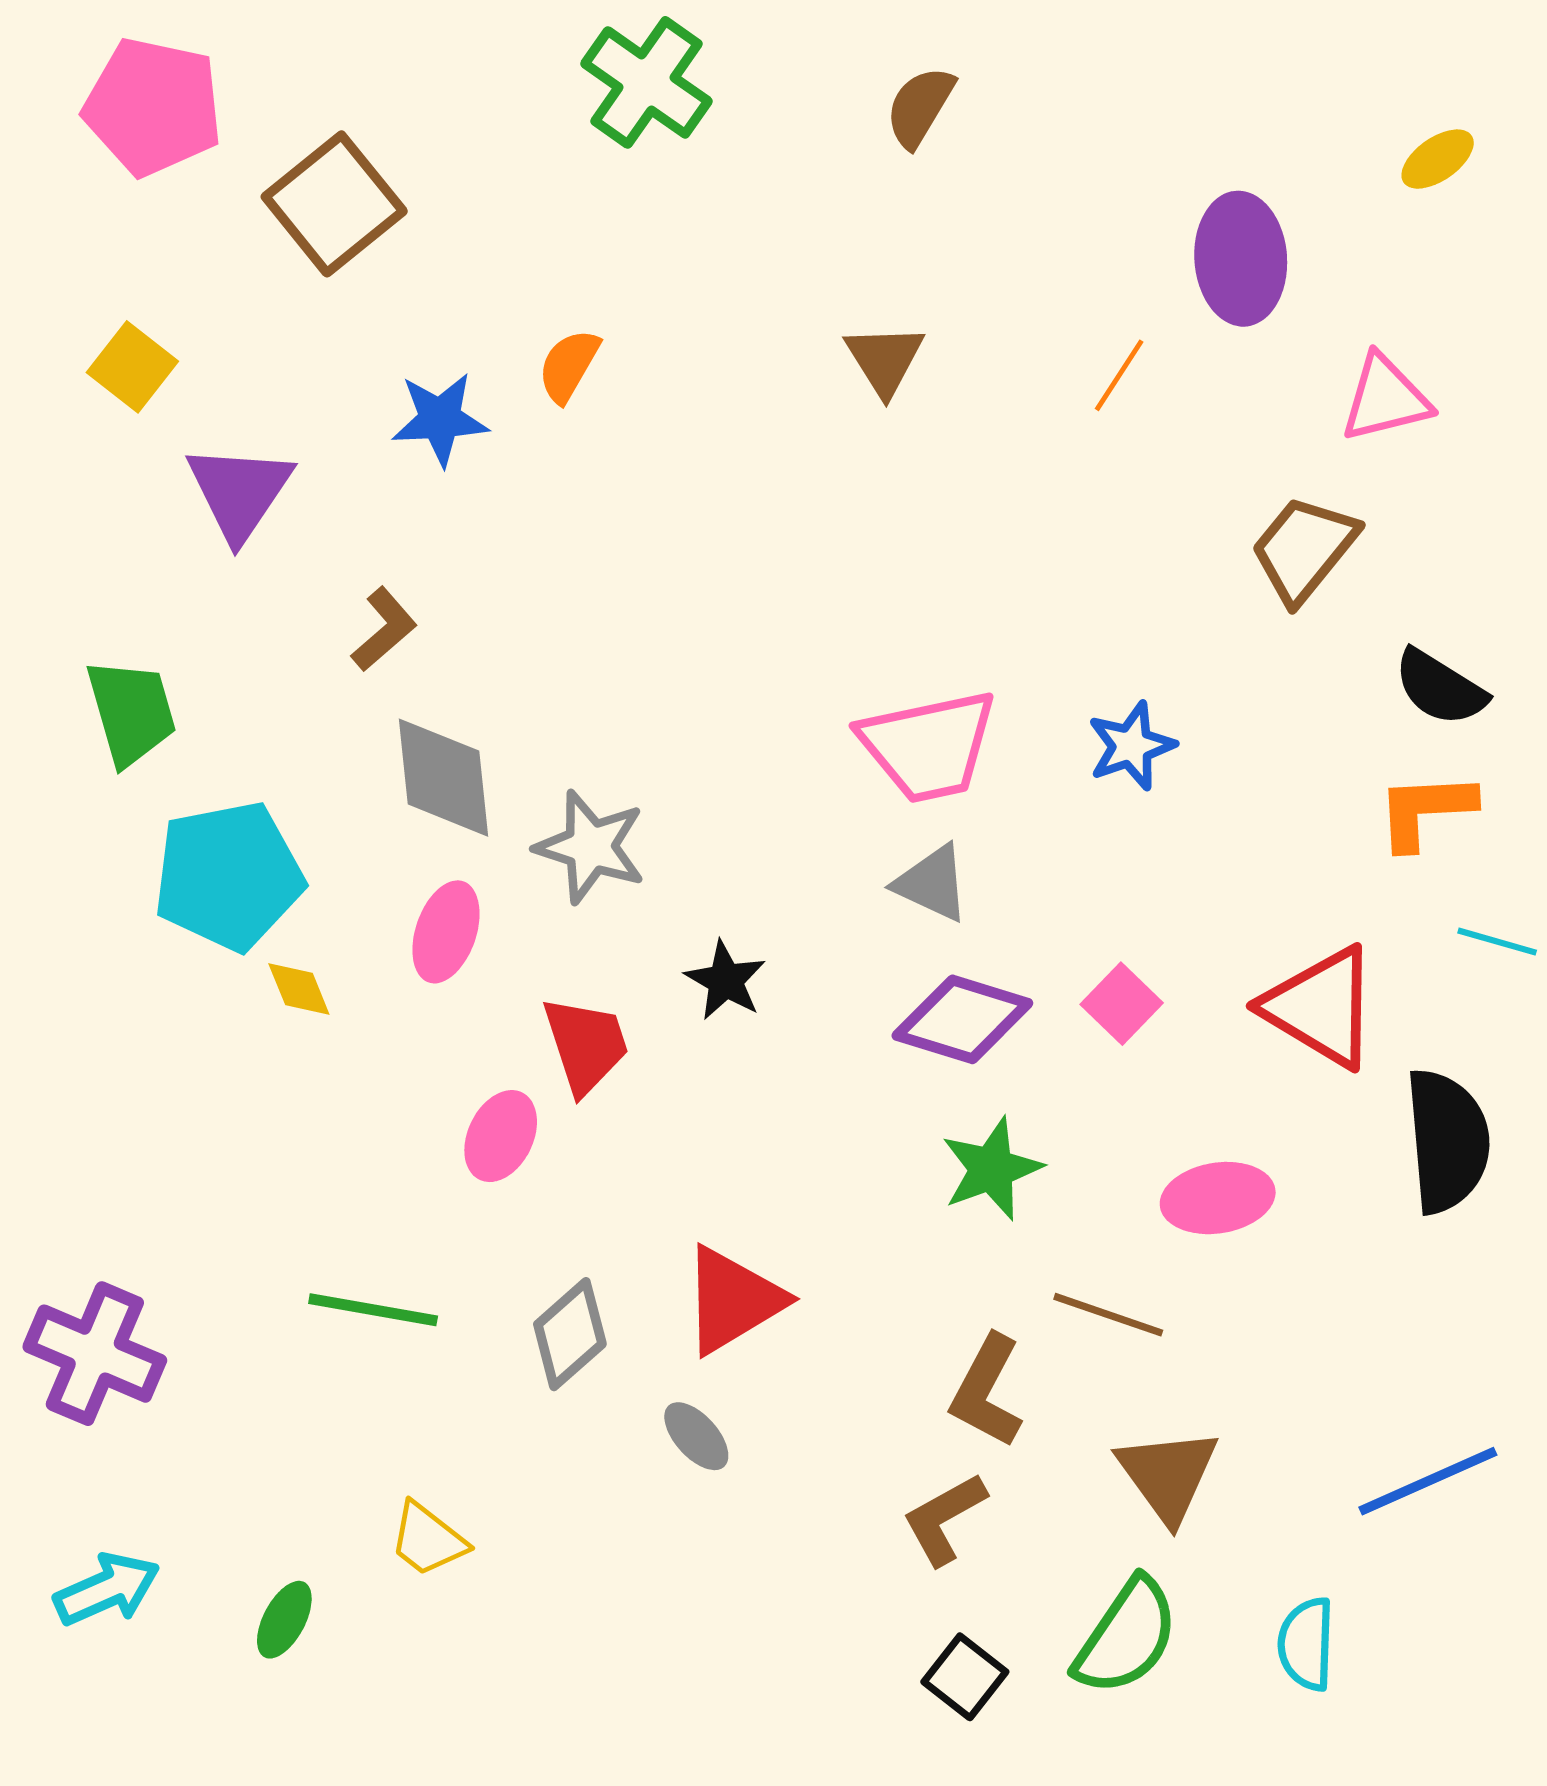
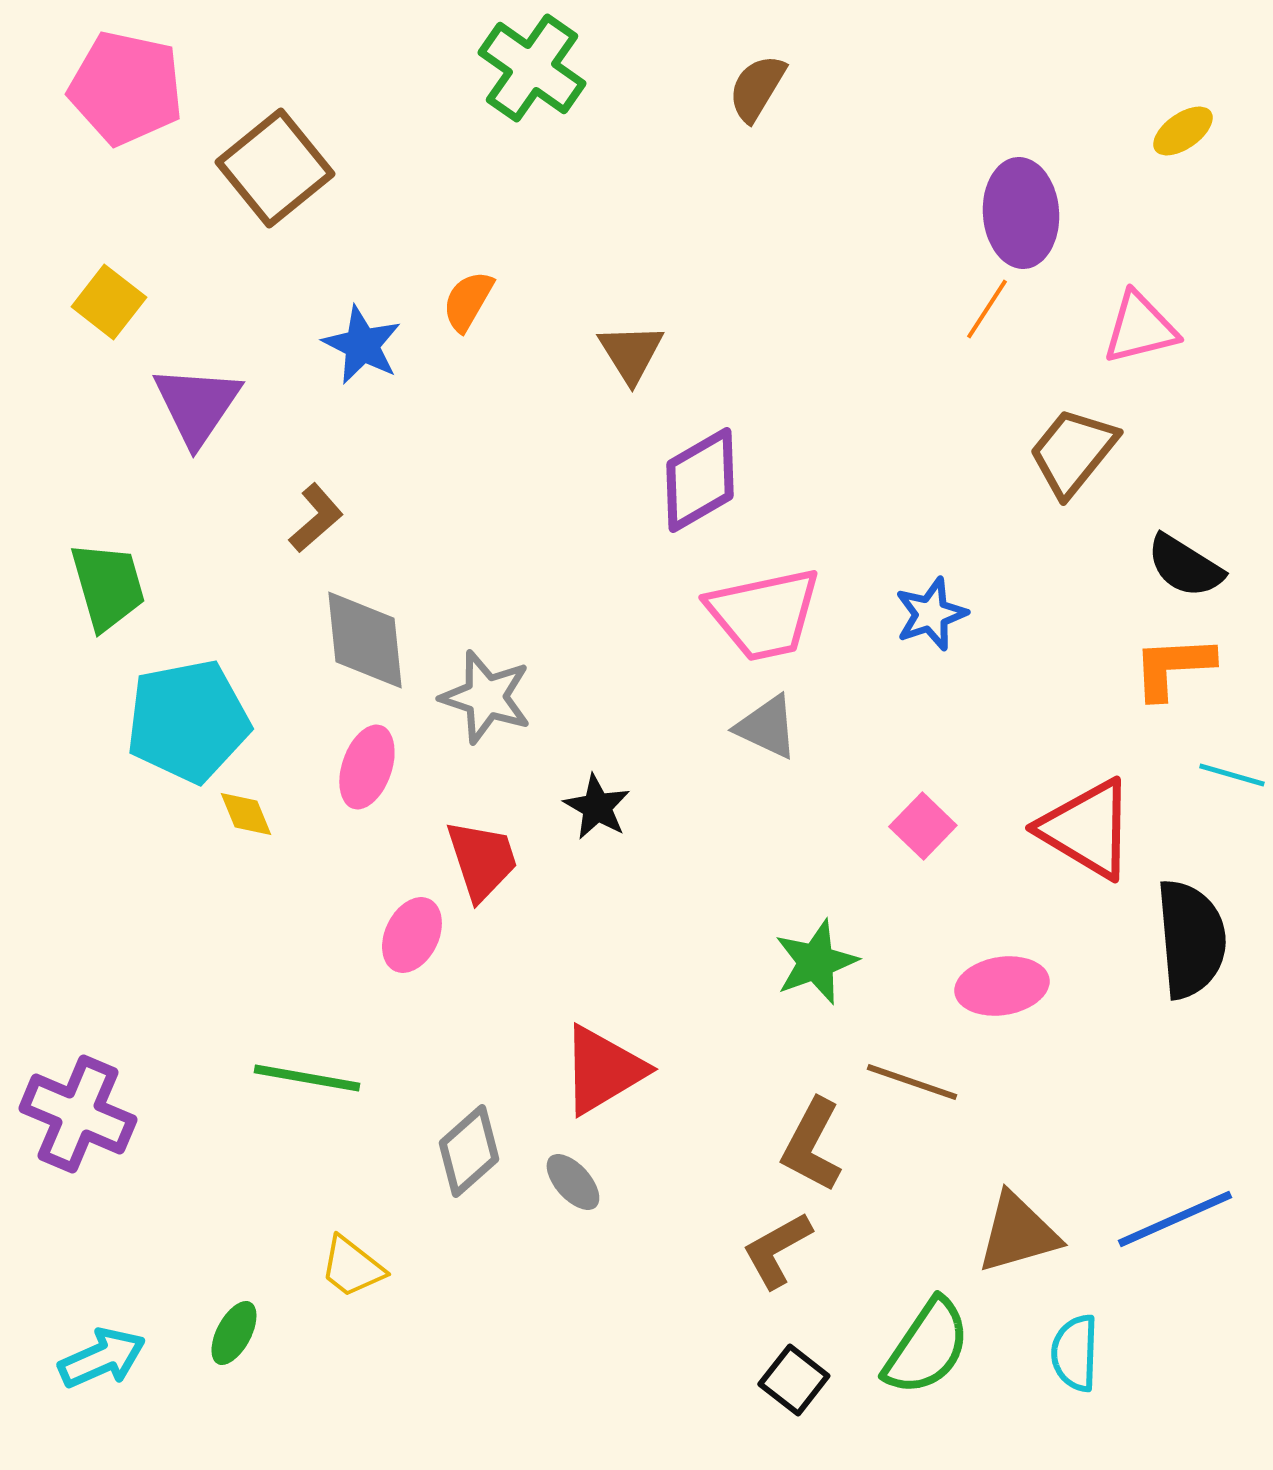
brown triangle: (885, 360) -> (631, 353), moved
orange line: (1119, 375) -> (987, 309), moved
blue star: (440, 419) -> (362, 345), turned 30
purple diamond: (962, 1019) -> (700, 480), moved, turned -47
gray diamond: (570, 1334) -> (469, 1151), moved
brown triangle: (1168, 1475) -> (1018, 1233), moved, turned 50
cyan arrow: (107, 1589) -> (102, 1358), moved

